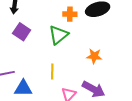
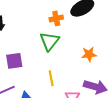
purple square: (22, 32) -> (14, 61), moved, turned -30

